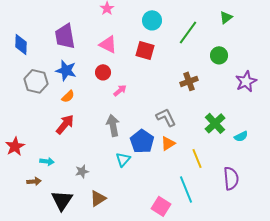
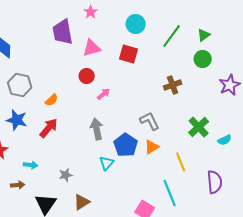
green triangle: (226, 17) -> (204, 35), moved
purple trapezoid: (65, 36) -> (63, 32), moved
pink triangle: (108, 44) -> (92, 48), turned -42
blue star: (66, 70) -> (17, 120), moved

